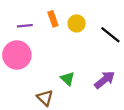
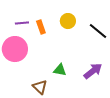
orange rectangle: (53, 19) -> (41, 27), moved
green triangle: (68, 79) -> (60, 70), turned -32

